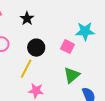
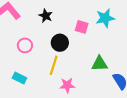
pink square: (67, 47) -> (82, 27), moved
green triangle: (72, 75) -> (100, 64), turned 48

